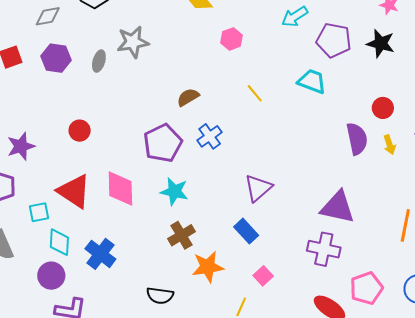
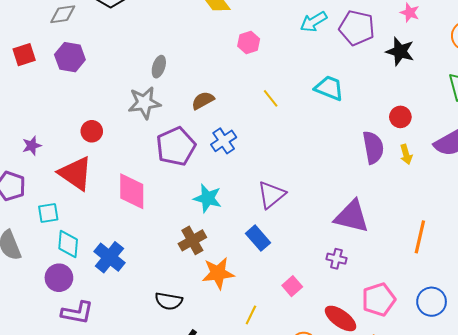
purple pentagon: (334, 40) -> (357, 28), moved
gray star: (133, 42) -> (144, 103), moved
gray ellipse: (99, 61) -> (159, 67), moved
purple star: (21, 146) -> (32, 146), size x0.7
red triangle: (74, 191) -> (75, 173), moved
cyan star: (174, 191) -> (208, 198), moved
purple cross: (324, 249) -> (336, 259), size x0.6
pink square: (263, 276) -> (292, 286), moved

